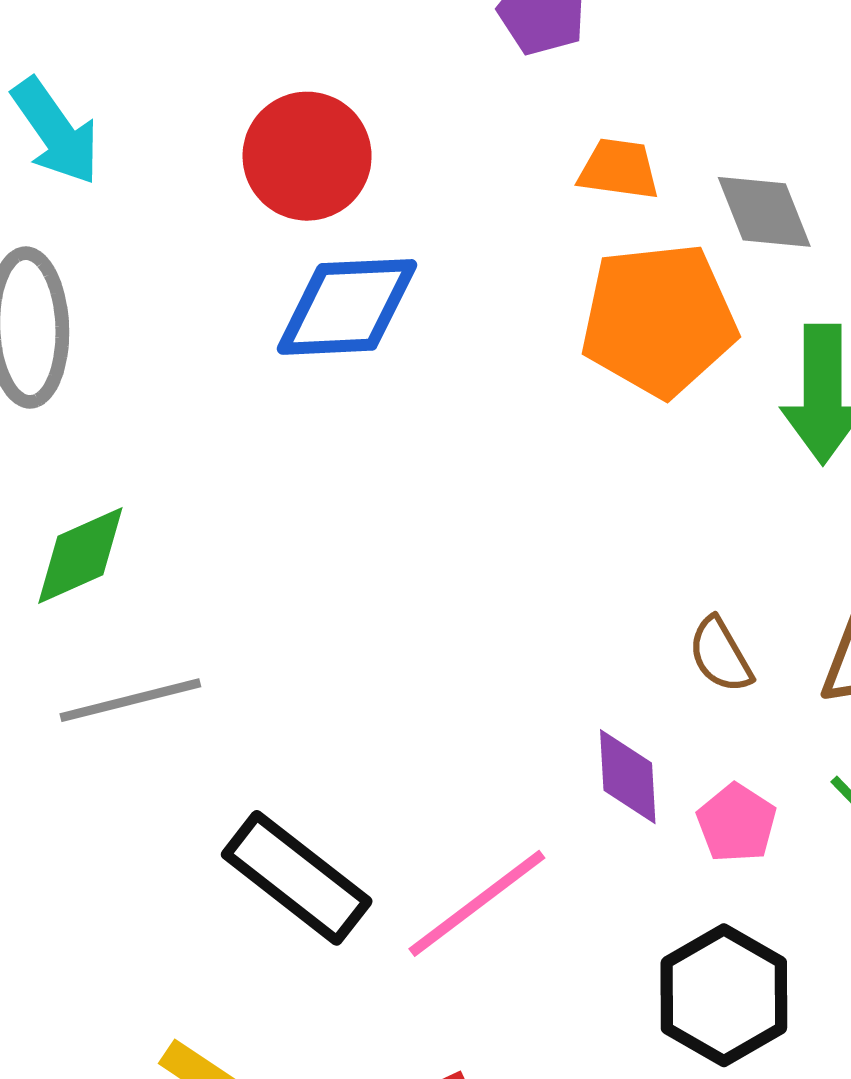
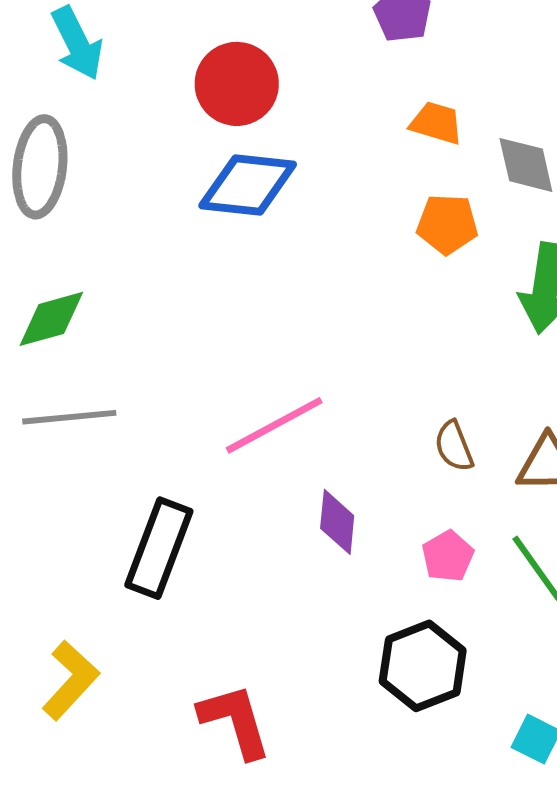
orange pentagon: (659, 320) -> (447, 224), size x0.6
purple diamond: (628, 777) -> (337, 522), moved
black rectangle: (297, 878) -> (159, 548), turned 64
pink line: (477, 903) -> (274, 425), moved

